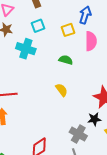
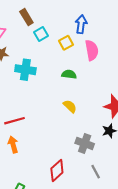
cyan square: (38, 26) -> (41, 34), moved
gray cross: (78, 134) -> (85, 143), moved

